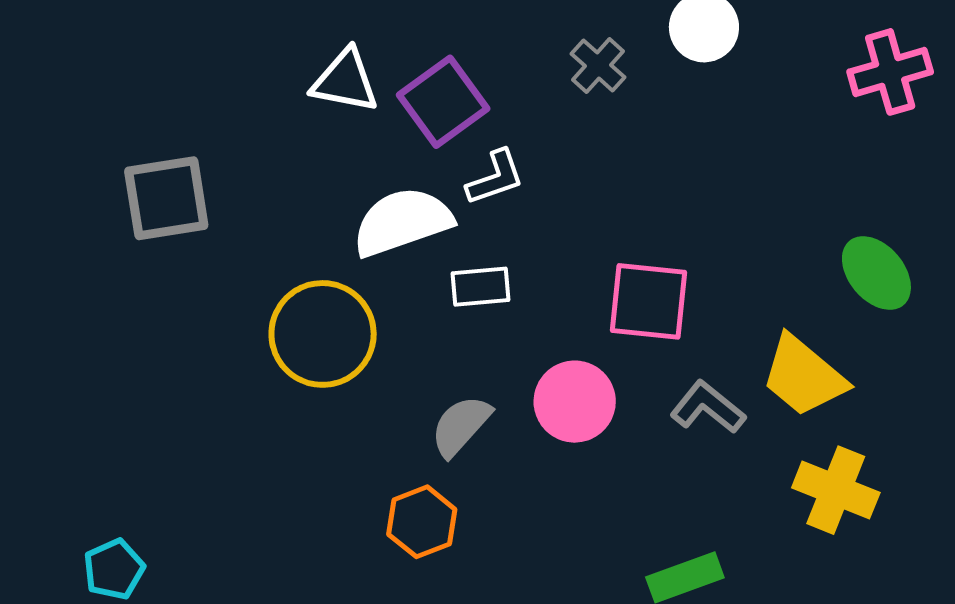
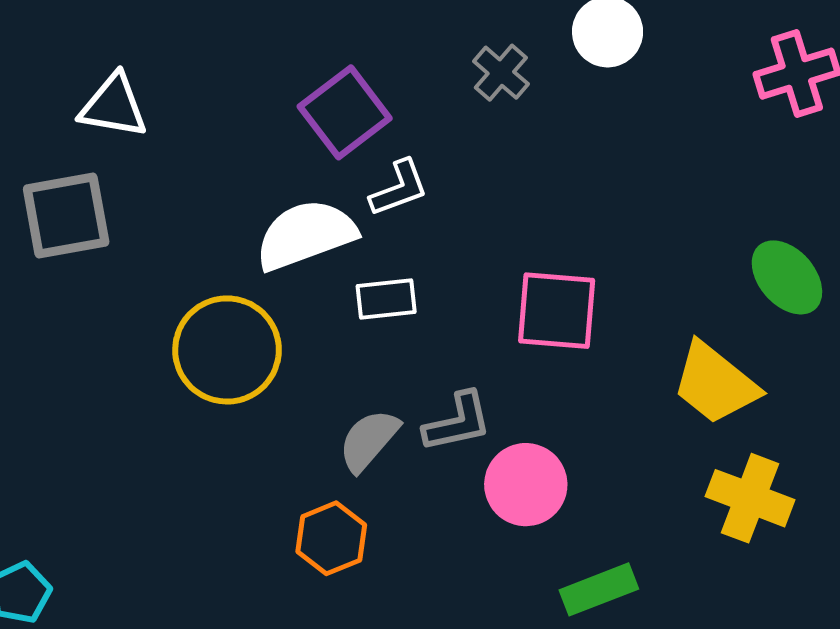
white triangle: (345, 81) -> (113, 106), moved
pink circle: (575, 402) -> (526, 485), moved
gray L-shape: (708, 407) -> (458, 422), moved, turned 130

